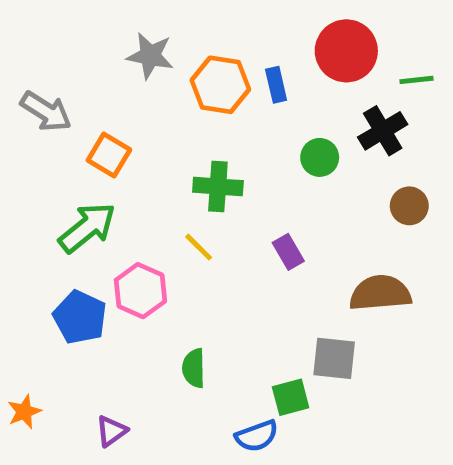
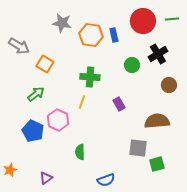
green line: (417, 80) -> (172, 19), moved
green arrow: (87, 228) -> (36, 94), size x0.7
yellow line: (199, 247) -> (82, 102), turned 64
green square: (291, 397) -> (157, 164), moved

